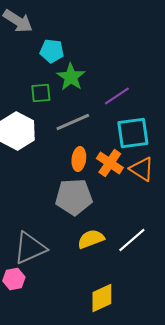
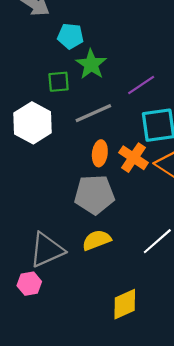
yellow semicircle: (91, 239) -> (97, 240), moved

